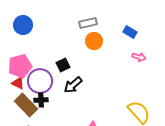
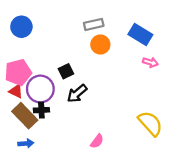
blue rectangle: (130, 32) -> (140, 34), size x1.5

